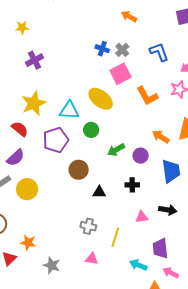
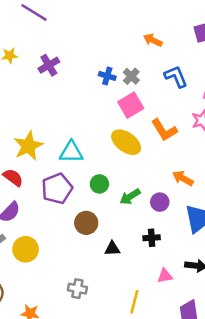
orange arrow: (129, 16) -> (153, 40), moved
purple cross: (35, 60) -> (49, 65), moved
yellow ellipse: (101, 99) -> (126, 142), moved
green circle: (91, 130) -> (99, 184), moved
gray cross: (88, 226) -> (77, 289), moved

